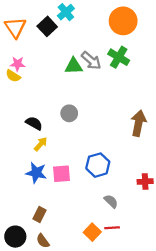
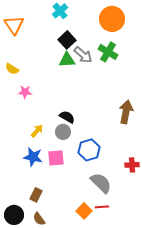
black square: (47, 26) -> (67, 40), moved
pink star: (17, 64) -> (25, 92), moved
gray circle: (69, 113) -> (63, 132), moved
black semicircle: (34, 123) -> (67, 117), moved
gray semicircle: (111, 201) -> (101, 183), size x1.6

